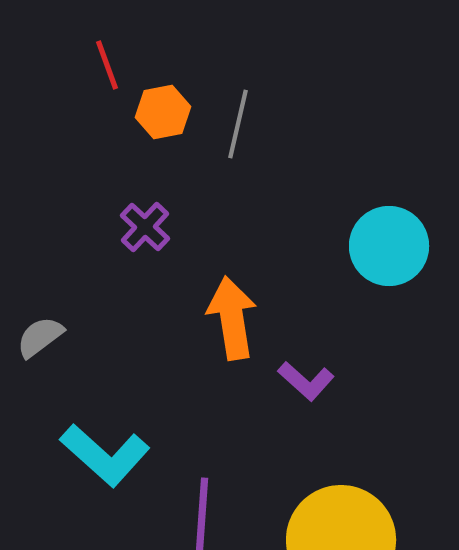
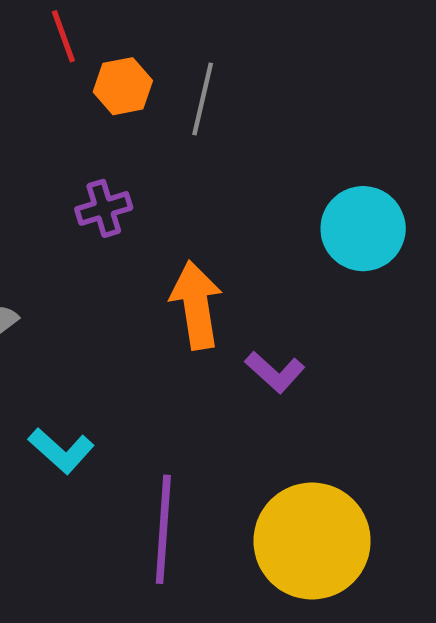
purple cross: (145, 227) -> (104, 208), turned 30
cyan L-shape: (105, 455) -> (61, 451), size x0.7

